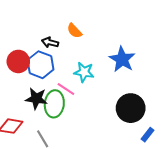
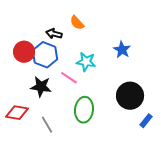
blue star: (122, 59) -> (122, 50), size x0.7
green ellipse: (54, 104) -> (84, 110), moved

